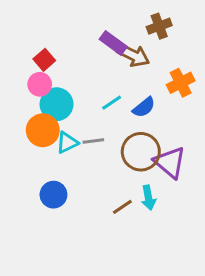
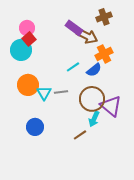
orange cross: (181, 83) -> (104, 54), moved
pink circle: (40, 84) -> (27, 28), moved
cyan circle: (57, 104) -> (21, 50), moved
cyan triangle: (67, 143) -> (44, 93), turned -35
cyan arrow: (148, 198) -> (94, 119), moved, turned 35

